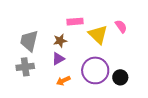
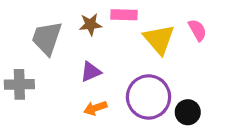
brown star: (60, 41) -> (90, 24), moved
gray cross: (25, 67) -> (19, 84), moved

